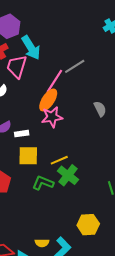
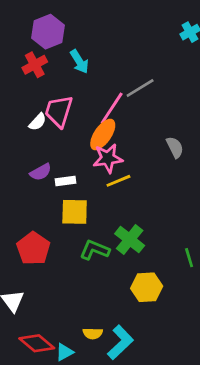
cyan arrow: (31, 48) -> (79, 62), size x0.7
pink trapezoid: (17, 66) -> (59, 111), moved
yellow line: (59, 160) -> (118, 181), moved
yellow hexagon: (88, 225) -> (147, 287), moved

